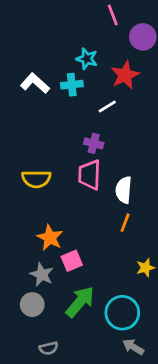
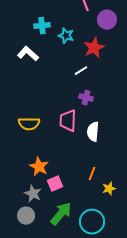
cyan cross: (72, 85) -> (42, 26), moved
purple cross: (94, 143) -> (86, 98), moved
orange line: (125, 223) -> (92, 174), moved

